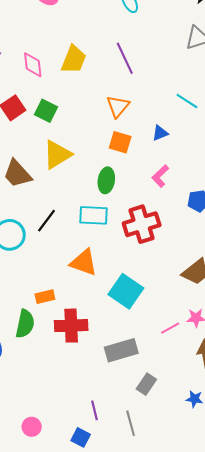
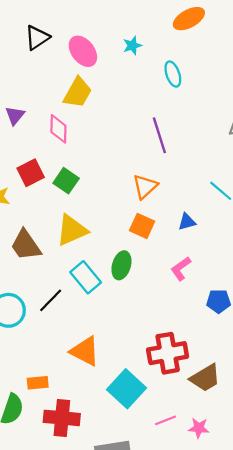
yellow trapezoid: (74, 60) -> (78, 93), moved
cyan rectangle: (93, 215) -> (86, 277), moved, turned 40
red cross: (142, 224) -> (168, 353), moved
pink line: (170, 328) -> (165, 420), moved

